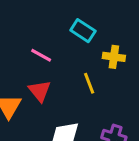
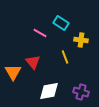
pink line: (41, 55) -> (40, 33), moved

